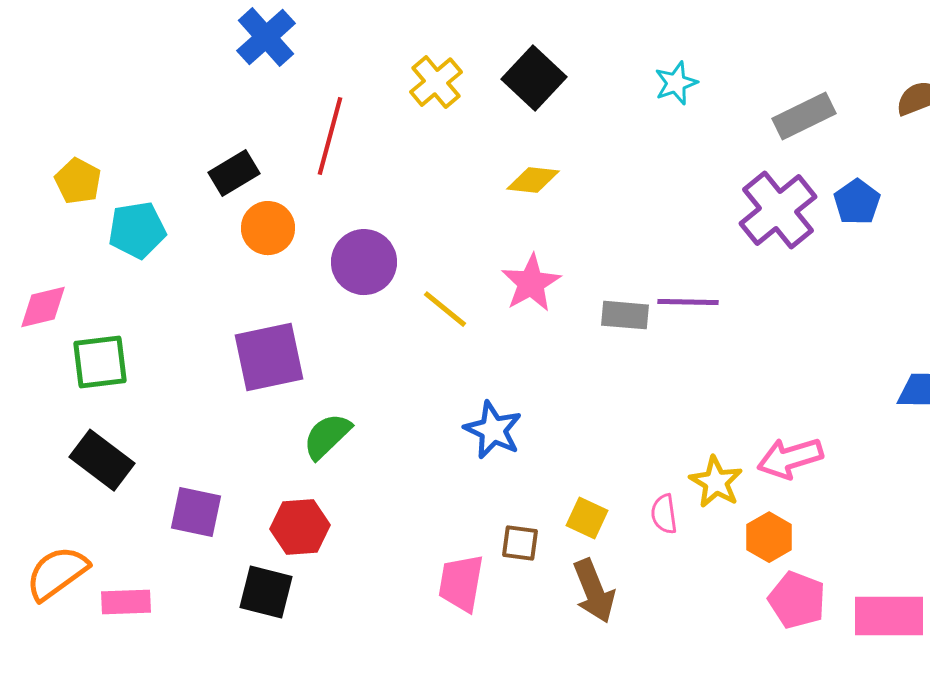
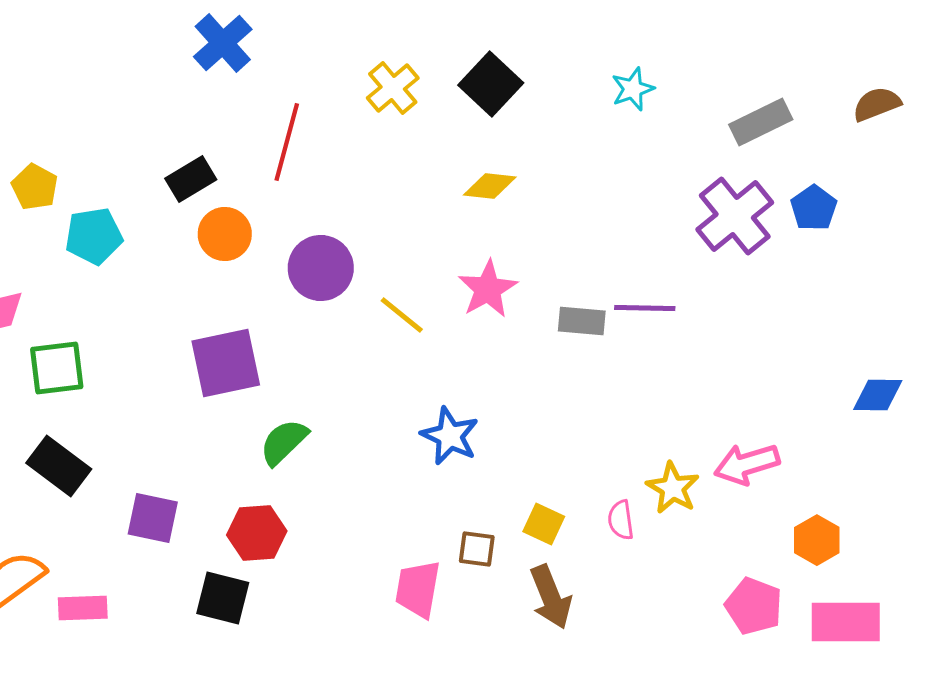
orange hexagon: (769, 537) -> (817, 540), moved

